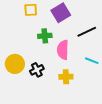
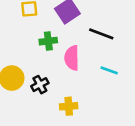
black line: (87, 32) -> (101, 34), turned 48
yellow cross: (66, 77) -> (69, 106), moved

